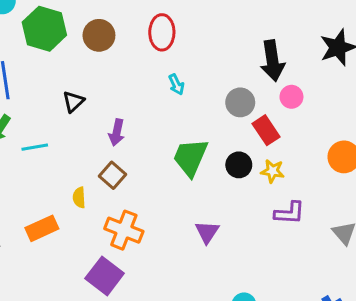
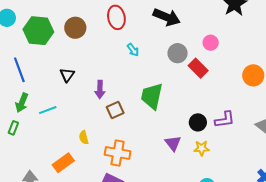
black arrow: (273, 61) -> (167, 17), moved, turned -48
black circle: (239, 165) -> (198, 122), moved
yellow star: (273, 171) -> (202, 148), moved
brown square: (113, 175) -> (115, 110), moved, turned 36

